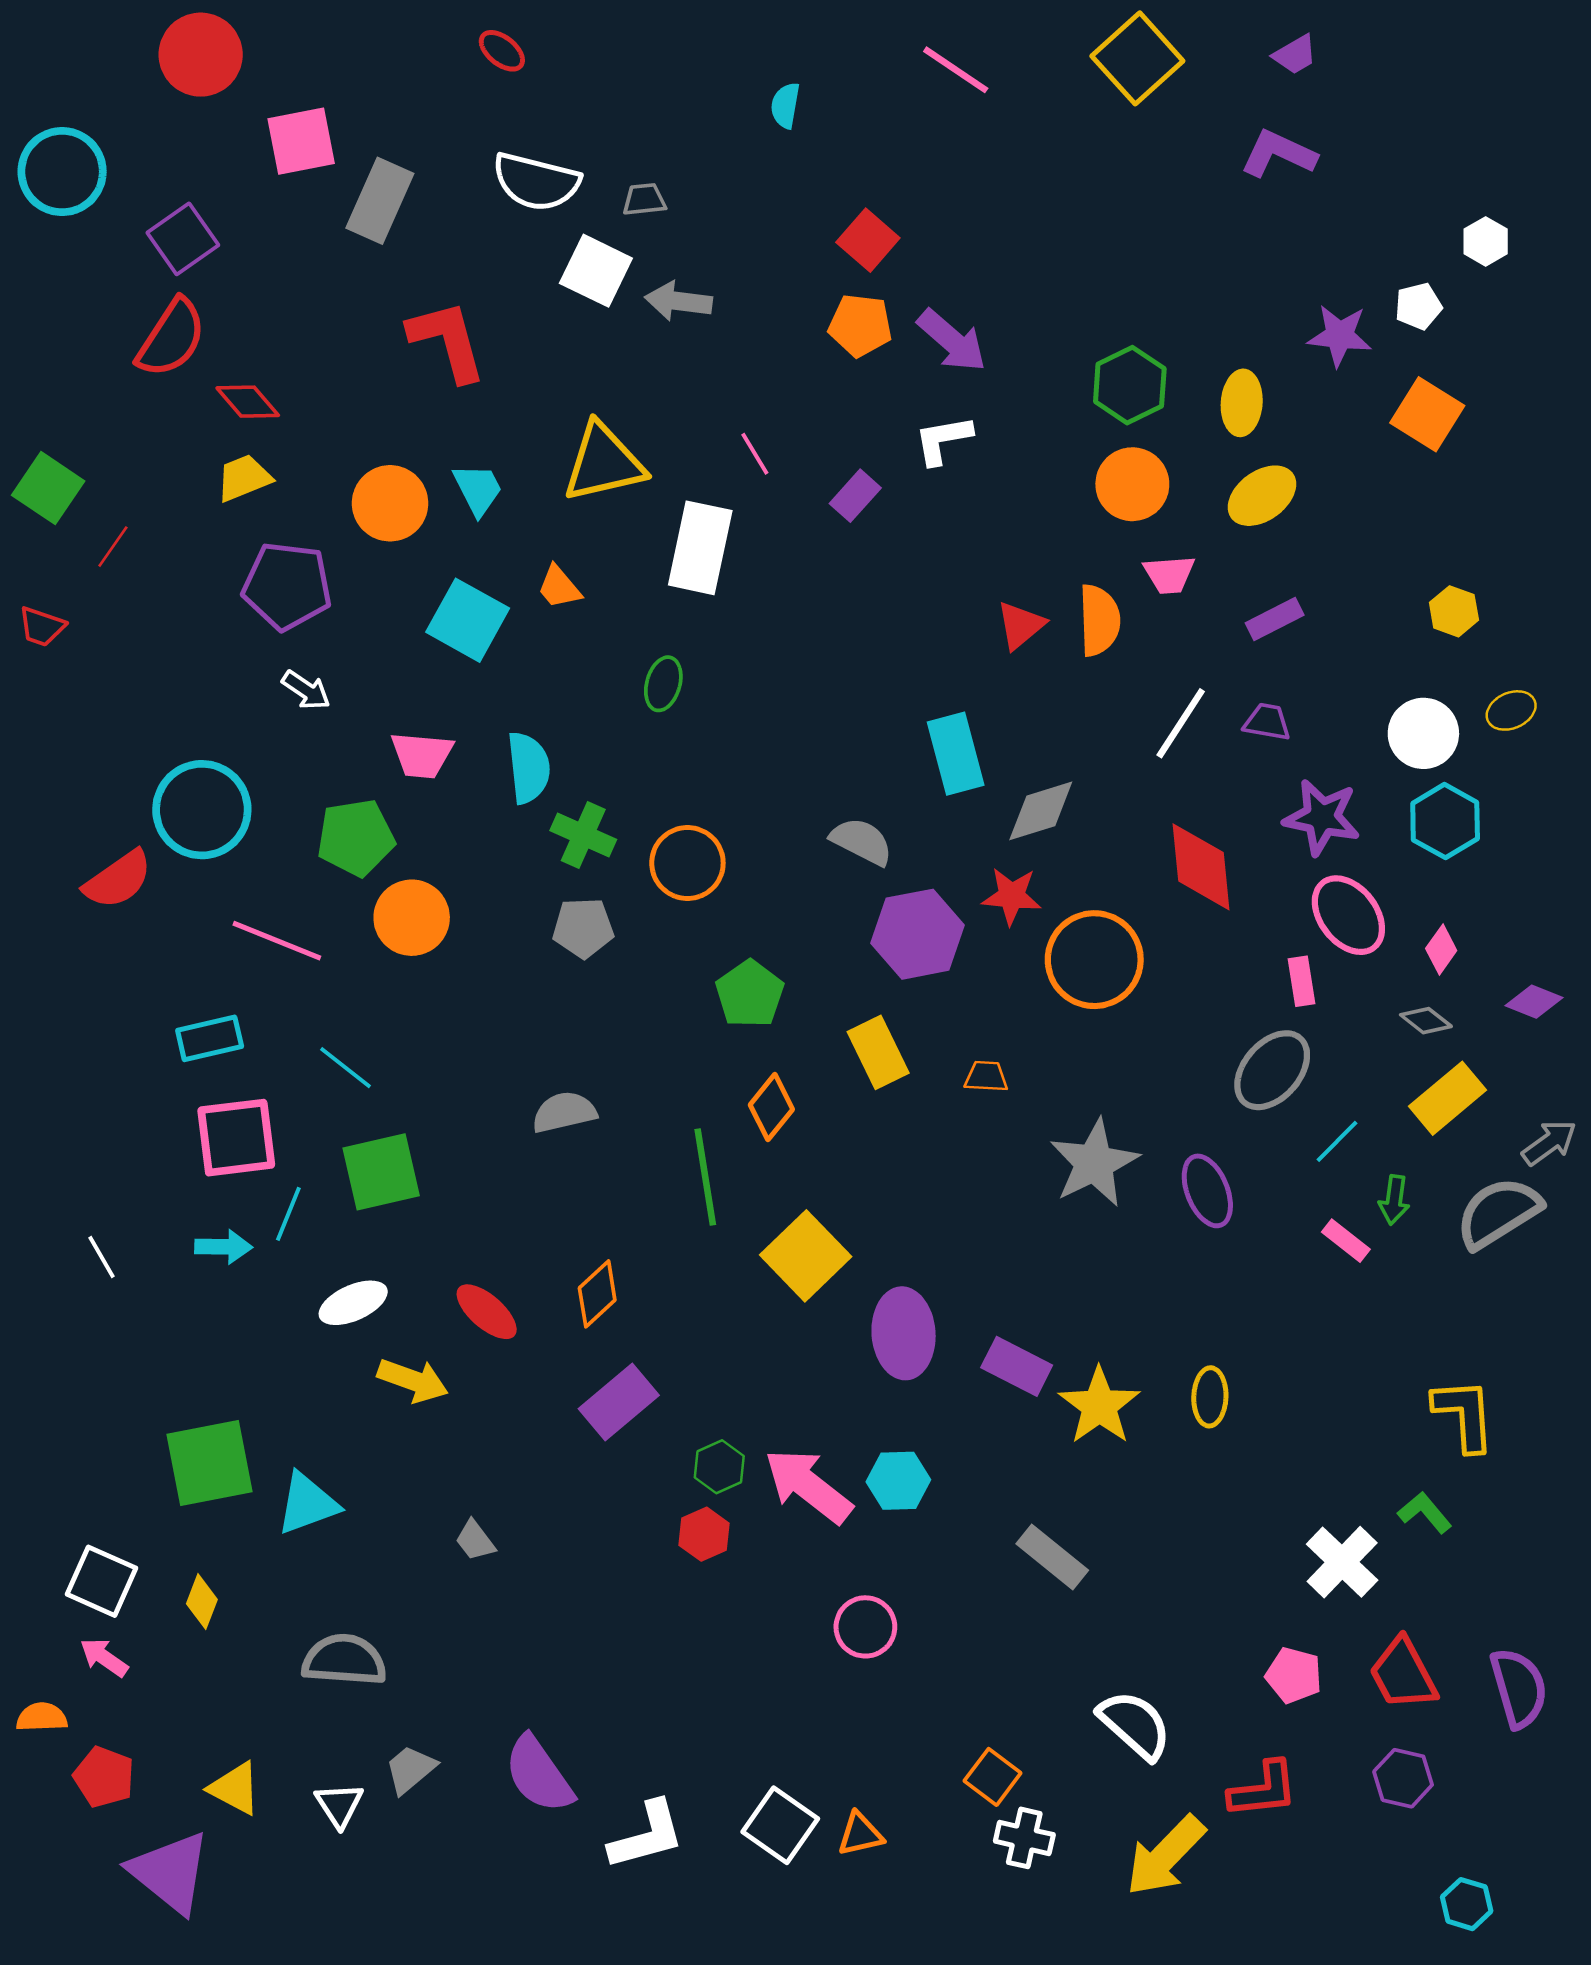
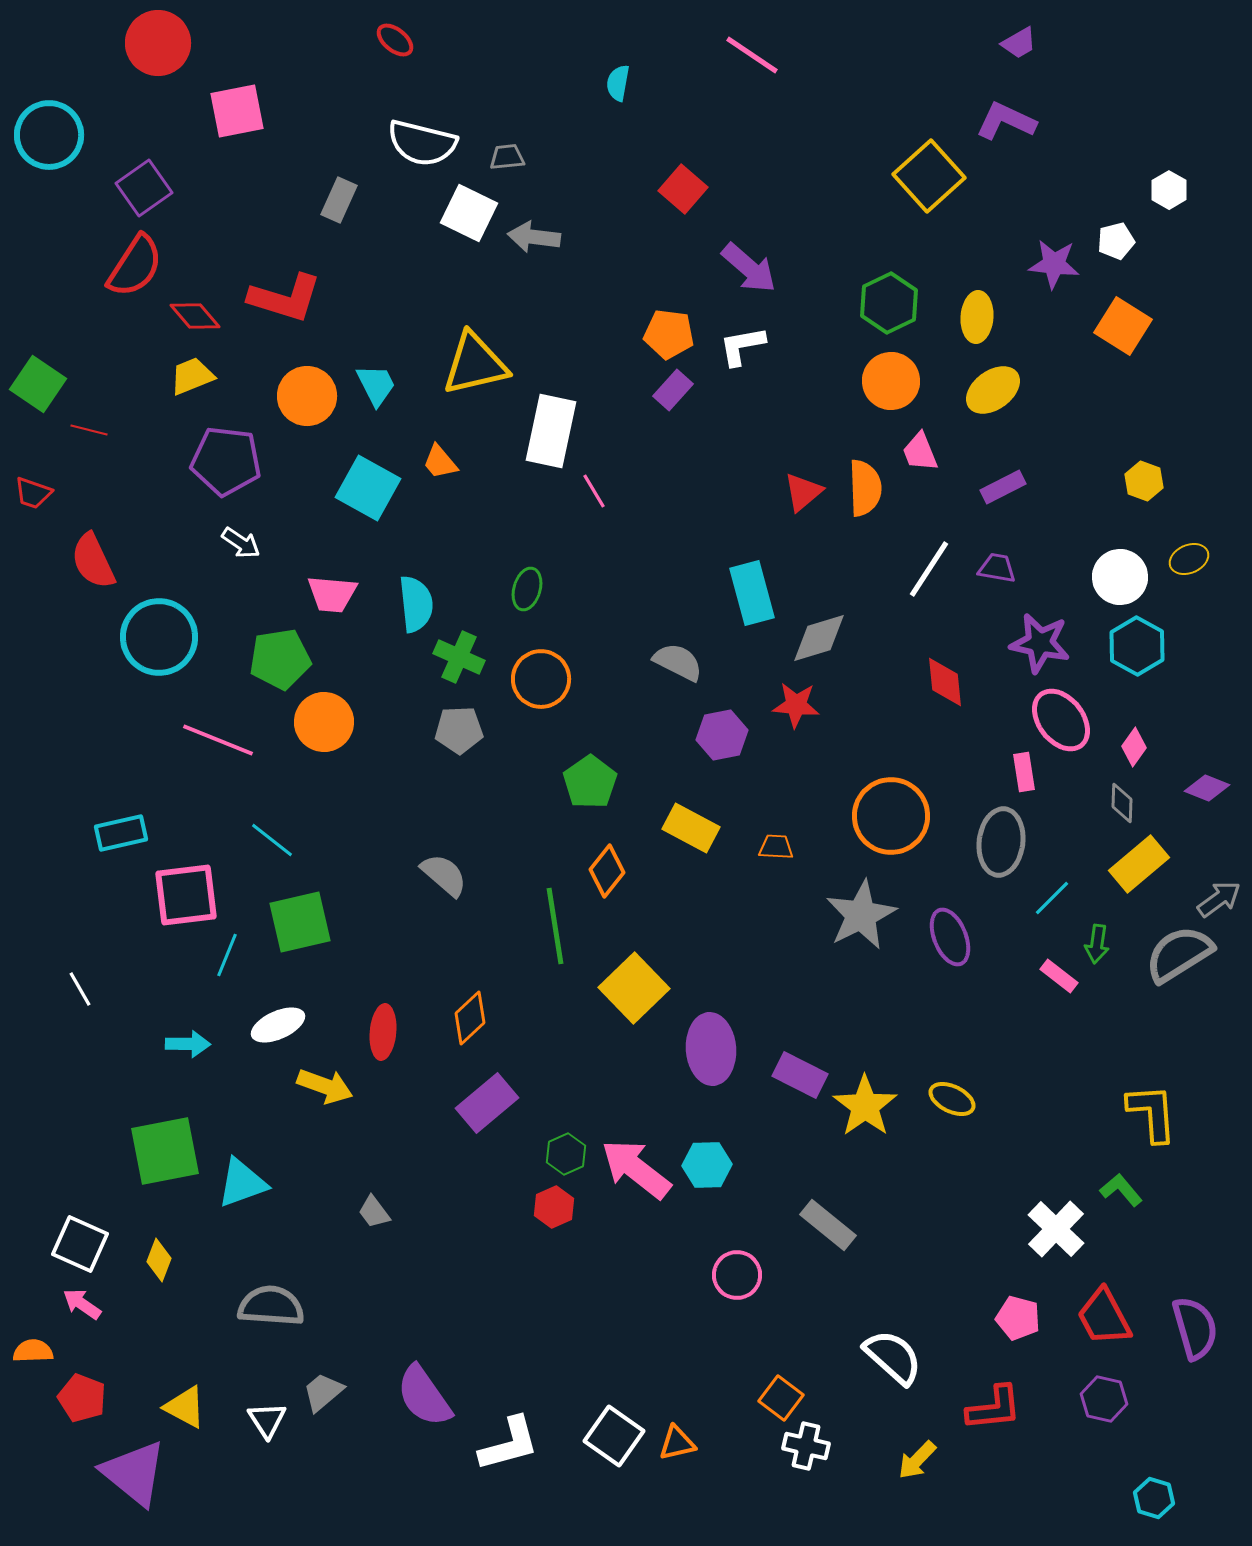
yellow square: (1137, 58) -> (929, 176), moved
gray rectangle: (380, 201) -> (339, 200), moved, size x0.7
orange pentagon: (860, 325) -> (669, 334), moved
red L-shape: (447, 341) -> (285, 298), moved, turned 122
pink line: (755, 454) -> (594, 491), moved
red line: (113, 547) -> (89, 430), turned 69
pink trapezoid: (1169, 574) -> (920, 452), turned 72
green ellipse: (663, 684) -> (527, 589), moved
red diamond: (1201, 867) -> (945, 682), size x0.7
red semicircle: (118, 880) -> (93, 561), moved, turned 100
purple hexagon: (918, 934) -> (722, 735), size x0.7
orange circle: (1094, 960) -> (891, 816), moved
gray diamond: (1426, 1021) -> (1122, 803), turned 54
cyan rectangle: (210, 1038) -> (121, 833), moved
yellow rectangle: (878, 1052) -> (691, 828), turned -36
gray ellipse: (1272, 1070) -> (1001, 842), turned -34
gray semicircle: (564, 1112) -> (444, 875), turned 54
cyan arrow: (224, 1247) -> (188, 1044), moved
red ellipse: (487, 1312) -> (383, 1032), turned 54
yellow ellipse: (1210, 1397) -> (952, 1099), turned -66
pink circle: (865, 1627) -> (737, 1275), moved
yellow arrow: (1165, 1856) -> (917, 1460), size x0.6

